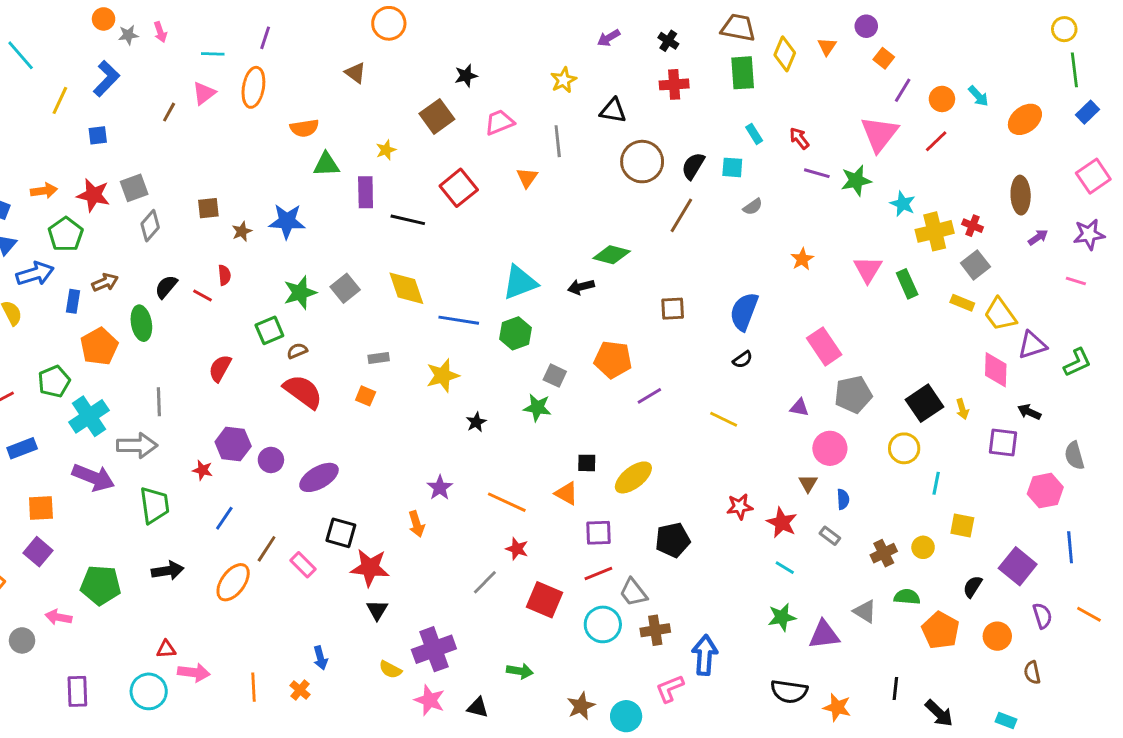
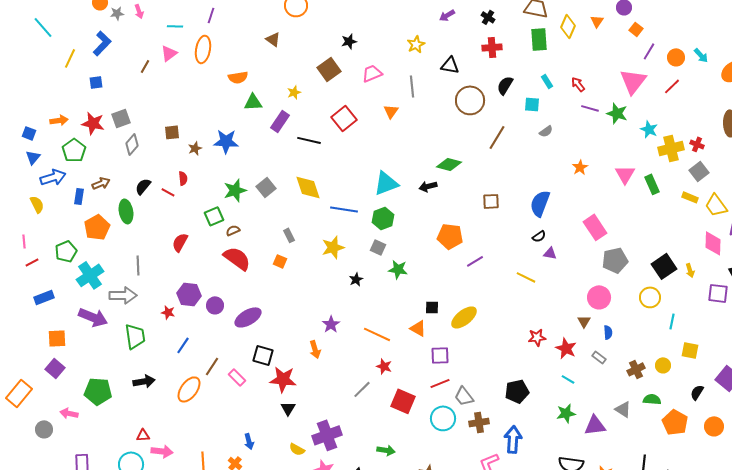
black semicircle: (693, 166) -> (505, 85), moved
green star: (856, 180) -> (617, 113), turned 30
purple rectangle: (366, 192) -> (280, 121), turned 35
gray rectangle: (379, 358) -> (289, 235), turned 72
gray square: (555, 376) -> (378, 247), moved
purple triangle: (799, 408) -> (550, 253), moved
black pentagon: (673, 540) -> (517, 391), moved

